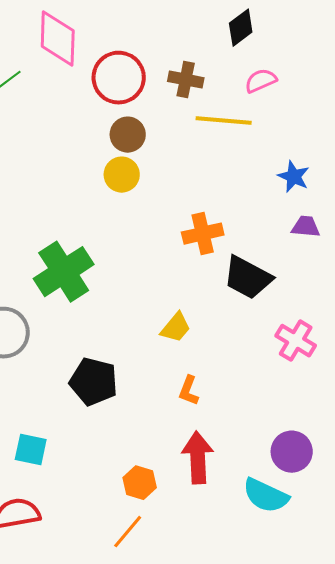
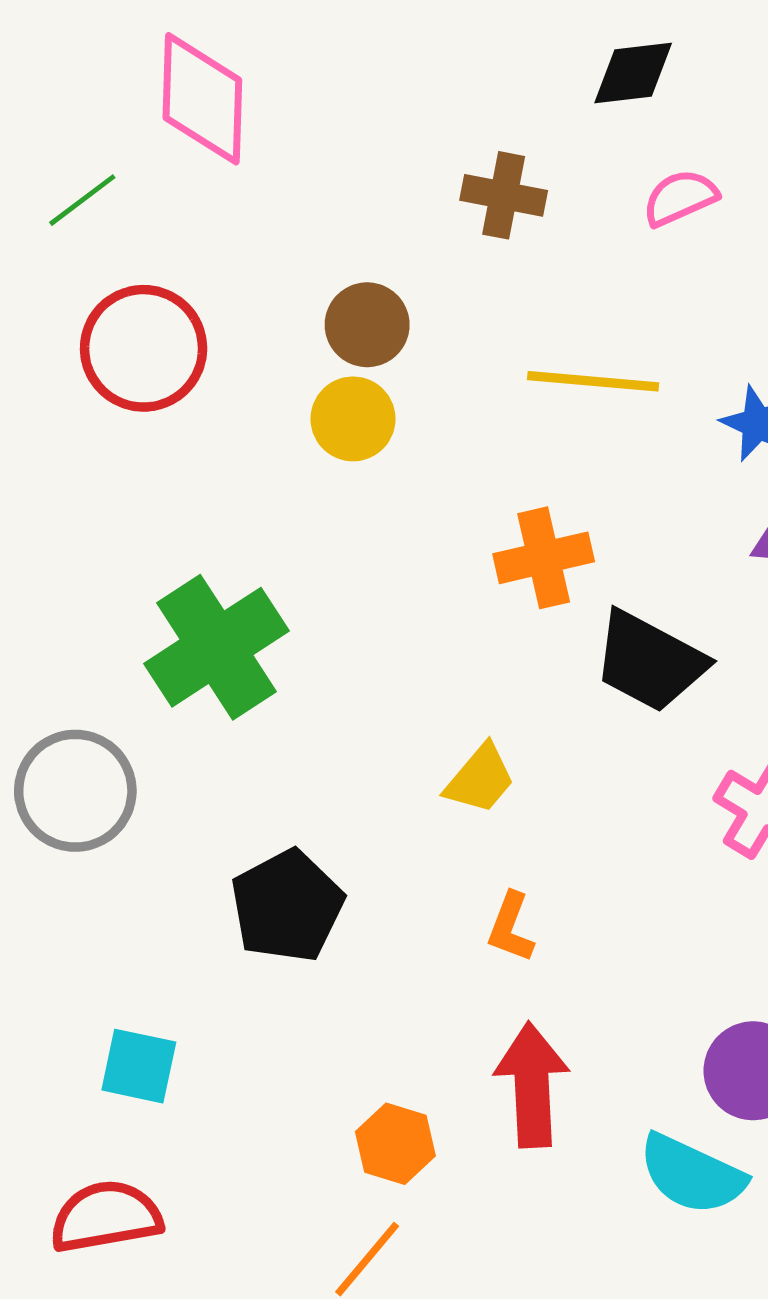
black diamond: (241, 28) -> (633, 73), turned 30
red circle: (119, 78) -> (144, 348), moved
yellow line: (224, 121) -> (593, 381), moved
black pentagon: (94, 382) -> (287, 906), turned 30

